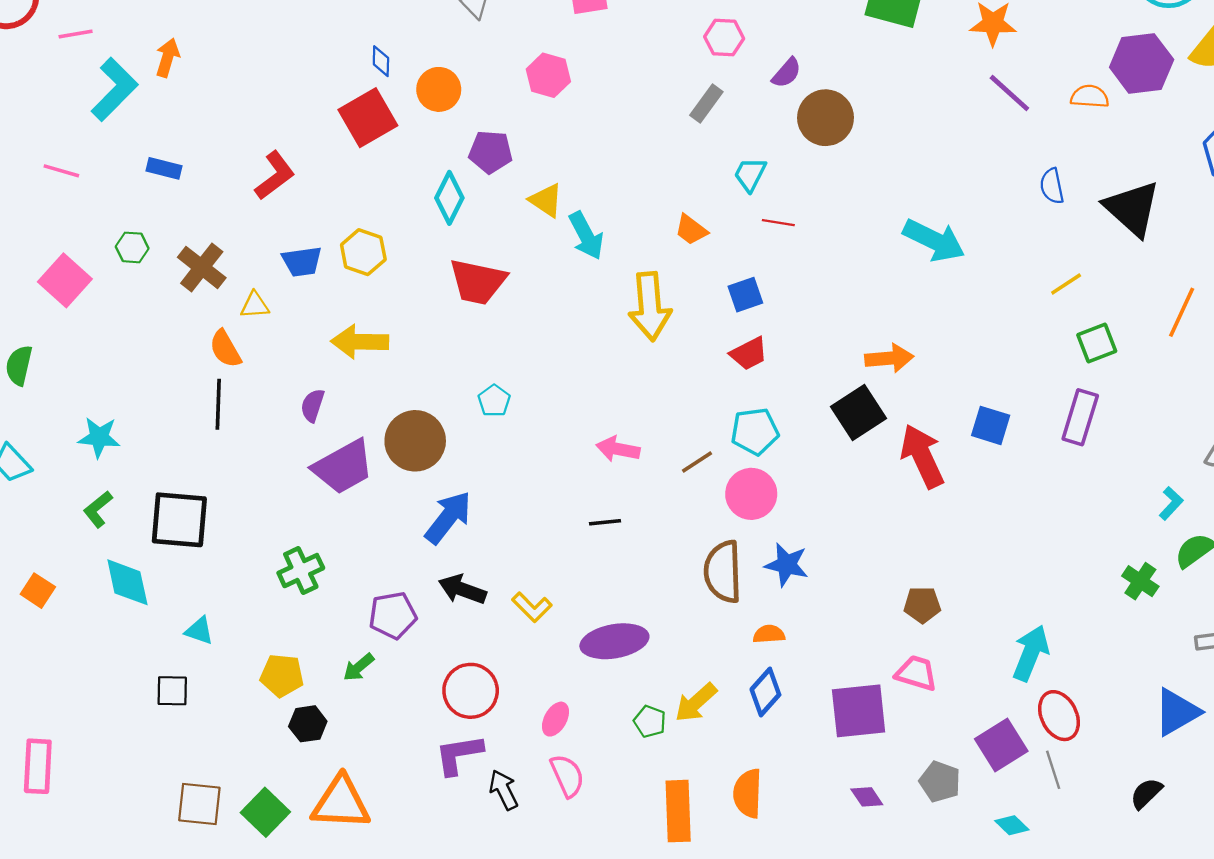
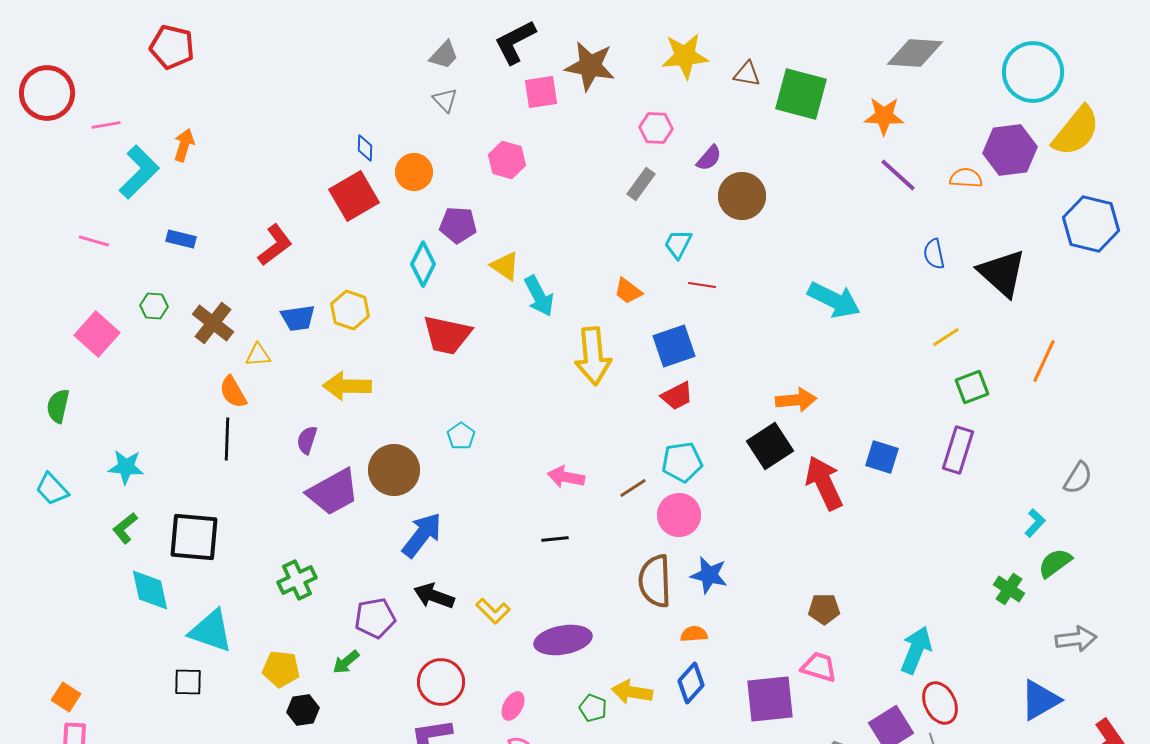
blue square: (745, 295) -> (674, 346), size x1.4
orange square: (38, 591) -> (66, 697), moved
cyan triangle: (199, 631) -> (211, 631), size x1.8
yellow arrow: (696, 703) -> (632, 692), turned 51

